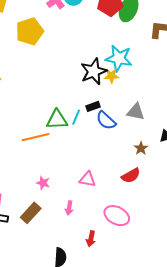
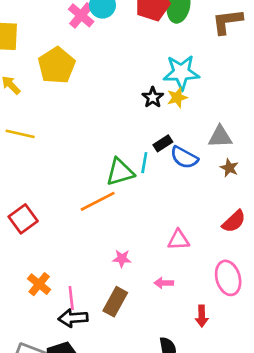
black star: (94, 71) -> (153, 97), size x0.6
brown star: (141, 148) -> (229, 168), moved
pink arrow: (69, 208) -> (164, 283), turned 96
pink ellipse: (117, 216) -> (228, 278), turned 60

